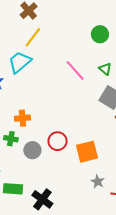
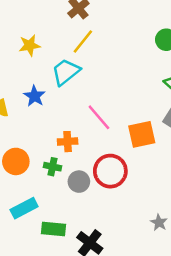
pink line: (75, 70) -> (99, 117), moved
red circle: (58, 141) -> (110, 171), size x1.4
orange square: (87, 152) -> (142, 134), moved

